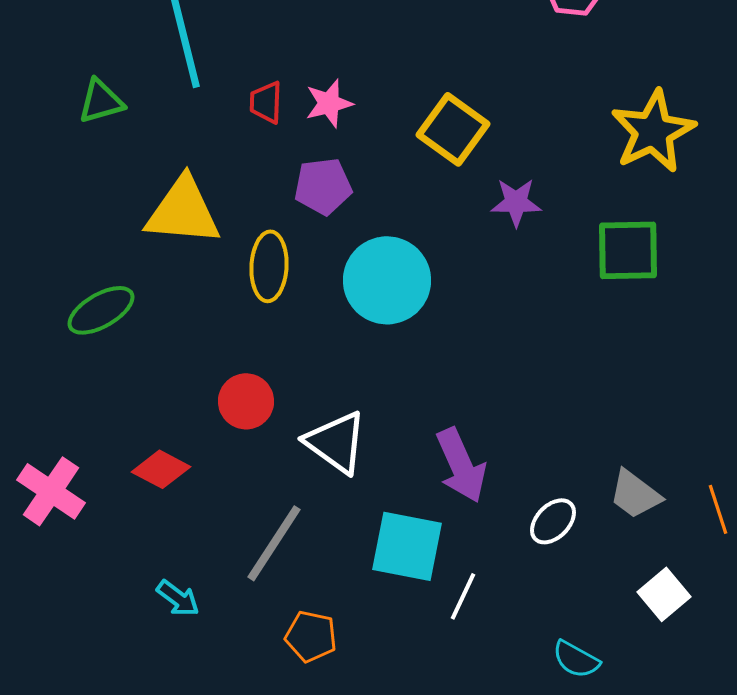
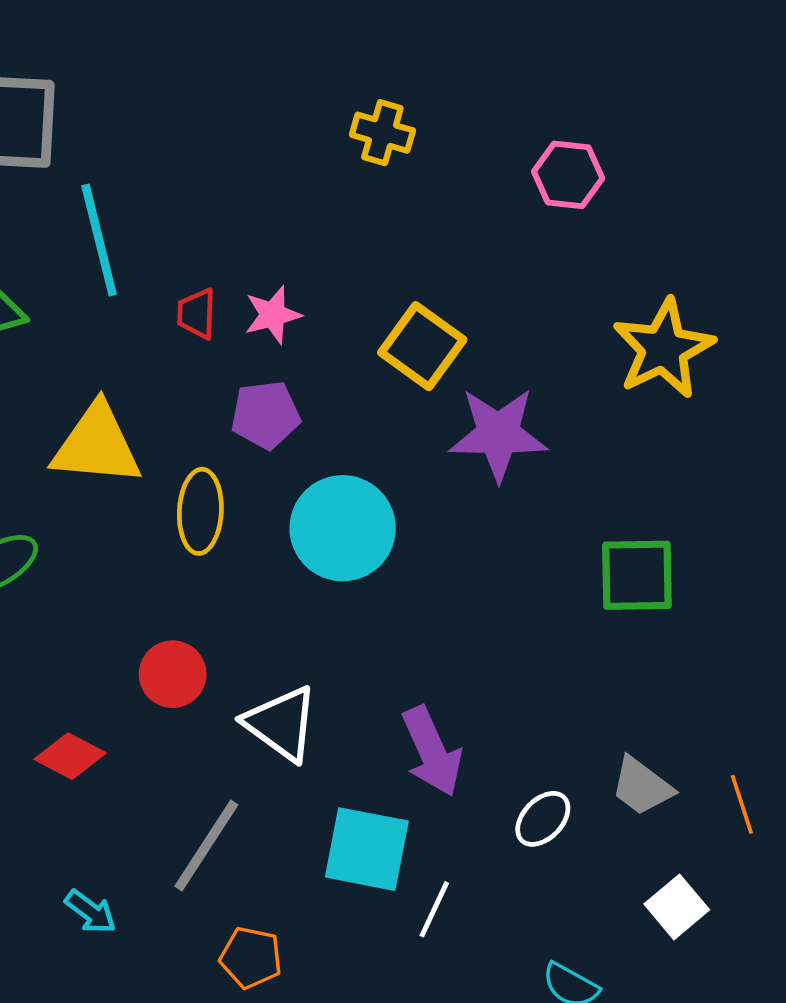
purple star: (516, 202) -> (498, 434), size x1.6
green square: (628, 250) -> (637, 575), moved

